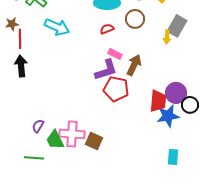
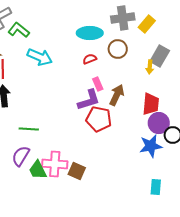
pink rectangle: (115, 54) -> (98, 84), turned 40
red trapezoid: (158, 101) -> (151, 104), moved
purple semicircle: (38, 126) -> (21, 156), size x1.5
green line: (34, 158) -> (29, 129), moved

